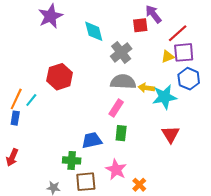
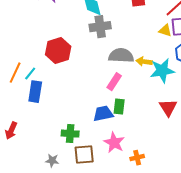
gray cross: (121, 52) -> (100, 27), moved, turned 30
yellow triangle: (168, 57) -> (165, 31), turned 40
blue rectangle: (15, 118) -> (35, 92), moved, size x1.5
blue trapezoid: (92, 140) -> (103, 114), moved
orange cross: (139, 185) -> (137, 158), turned 32

